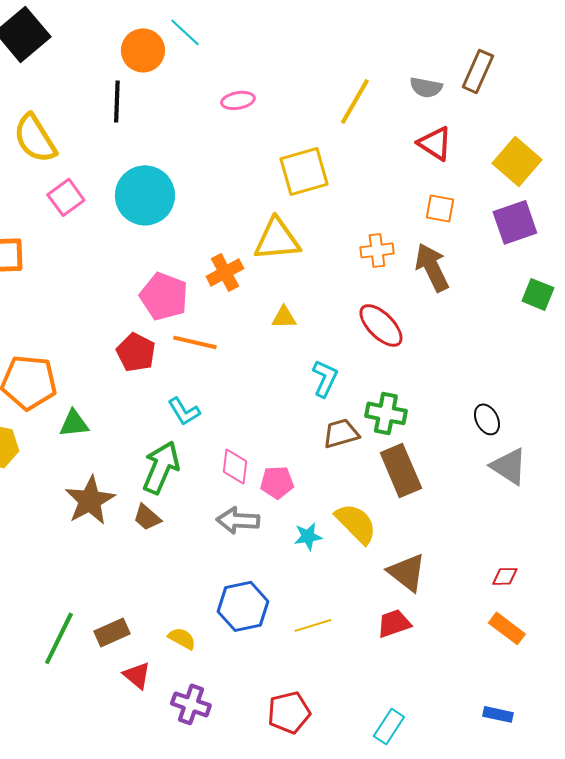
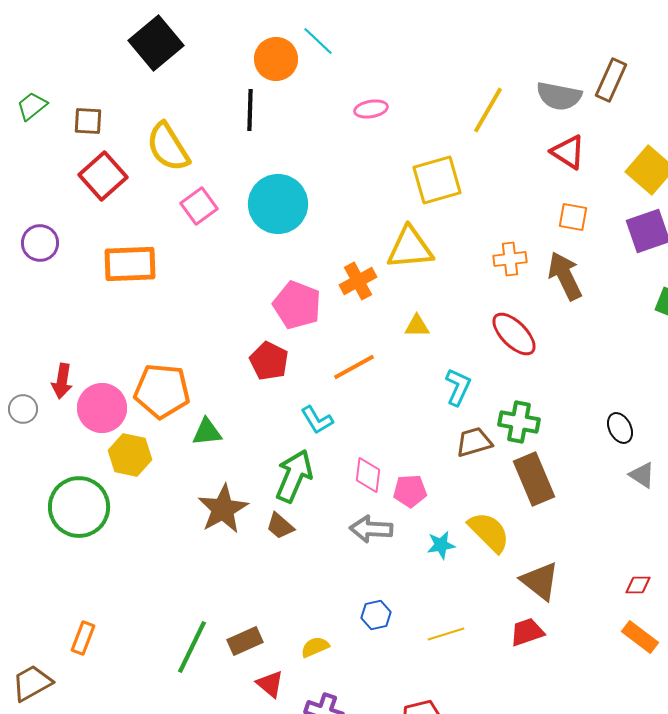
gray semicircle: (426, 87) -> (559, 96), size x1.4
orange line: (195, 342) -> (354, 367), moved, turned -42
gray triangle: (509, 466) -> (642, 475), size x0.7
blue hexagon: (243, 606) -> (376, 615), size x0.6
yellow semicircle: (182, 638) -> (315, 647), turned -52

